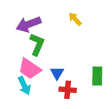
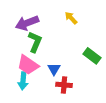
green rectangle: (97, 76) -> (92, 56), moved, turned -54
cyan arrow: (24, 86) -> (23, 81), turned 30

